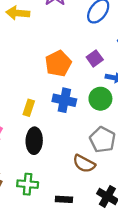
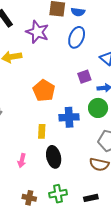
purple square: (95, 58) -> (84, 77), turned 32
orange pentagon: (58, 64) -> (44, 91), moved

